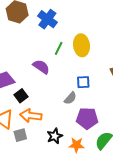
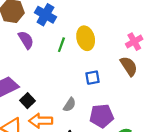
purple semicircle: (41, 67) -> (26, 40), moved, turned 30
gray semicircle: (70, 98) -> (70, 105), moved

